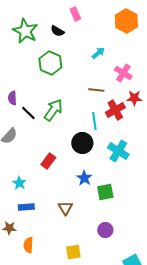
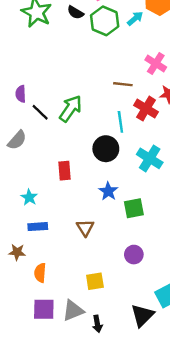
cyan arrow: (98, 53) -> (135, 18), moved
green hexagon: (50, 63) -> (105, 21), moved
red cross: (115, 110) -> (146, 109), turned -30
red rectangle: (48, 161) -> (64, 171), turned -42

